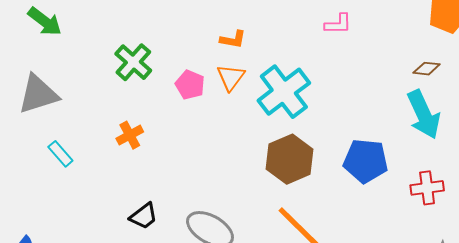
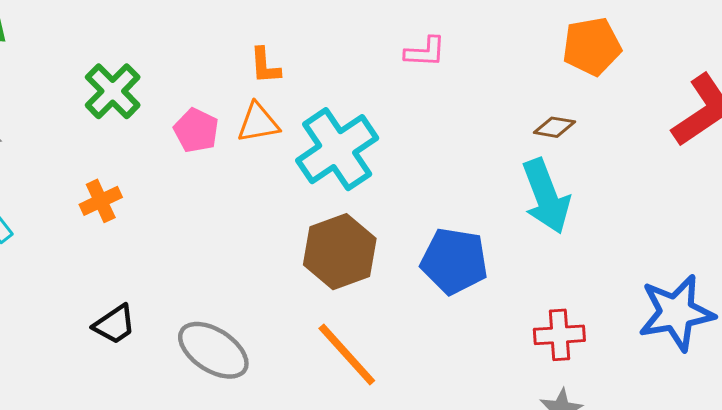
orange L-shape: (233, 39) -> (265, 66), turned 72
orange triangle: (231, 77) -> (258, 123), turned 40
red cross: (427, 188) -> (559, 335), moved

